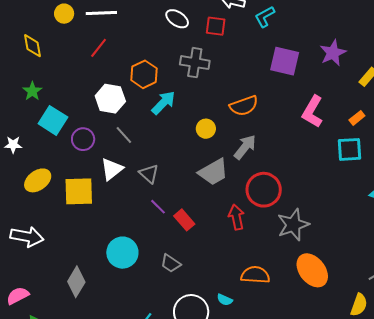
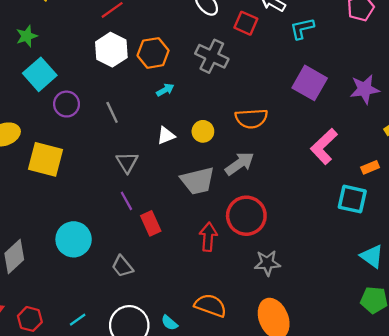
white hexagon: (110, 99) -> (111, 50), moved
cyan arrow: (163, 103) -> (165, 90), size x0.6
white triangle: (112, 169) -> (166, 136), moved, size x0.7
gray star: (293, 225) -> (267, 263), size x0.7

